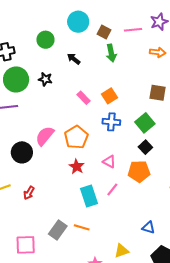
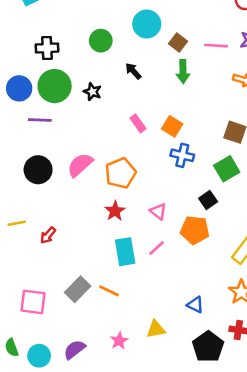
orange square: (110, 96) -> (172, 126), turned -35
blue cross: (111, 122) -> (182, 155), moved
green square: (145, 123) -> (227, 169), moved
black circle: (22, 152) -> (38, 170), moved

